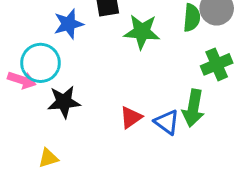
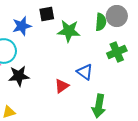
green arrow: (193, 108) -> (99, 106), moved
blue triangle: (167, 122) -> (85, 72), moved

